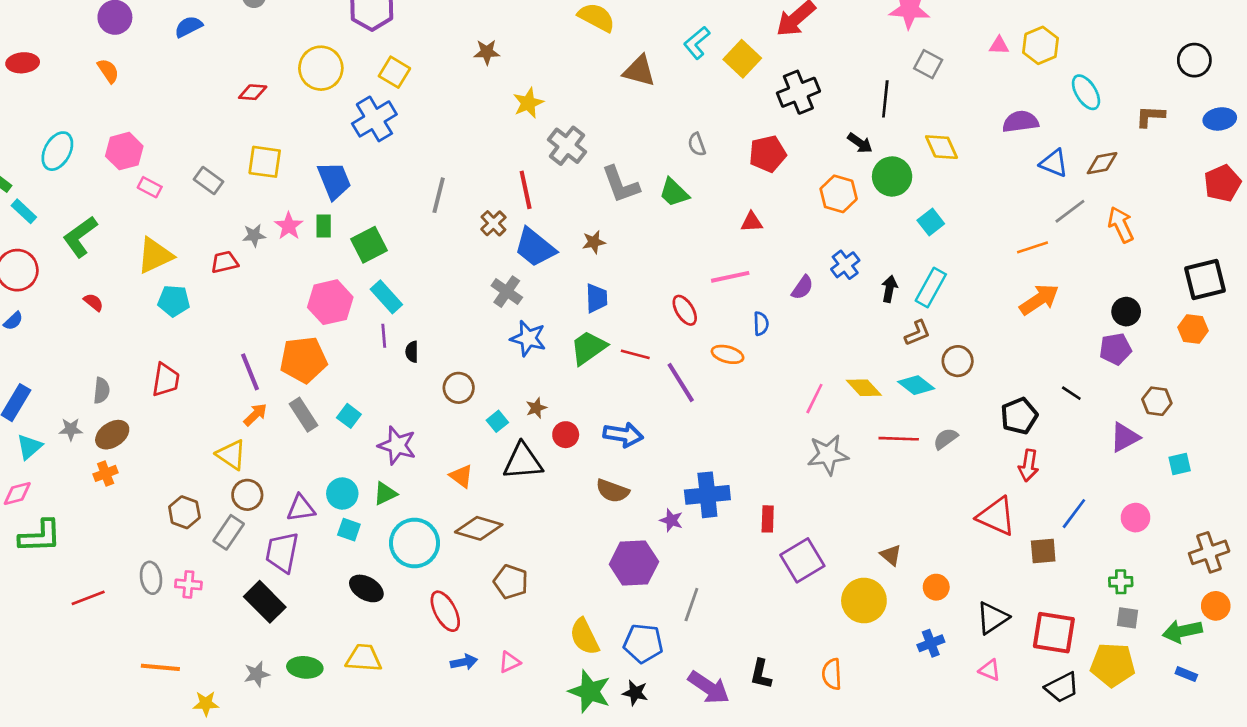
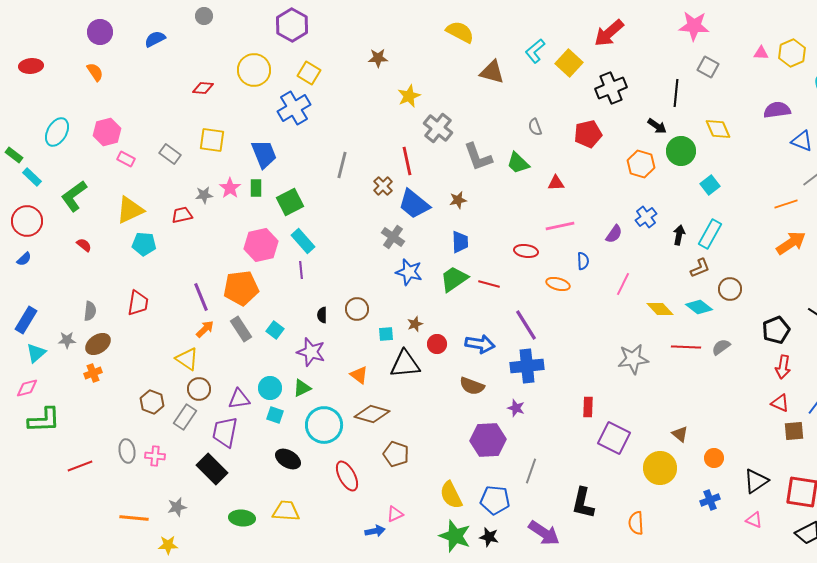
red triangle: (752, 222) -> (556, 183), moved
red ellipse: (685, 310) -> (526, 251), turned -50
black semicircle: (412, 352) -> (322, 315), moved
purple line: (681, 382) -> (526, 325), moved
pink line: (814, 399) -> (623, 284), moved
cyan square: (497, 421) -> (386, 334), turned 35
blue cross: (707, 495) -> (527, 366), moved
red triangle: (996, 516) -> (780, 403), moved, size x0.6
purple square: (802, 560) -> (614, 438), turned -32
blue arrow: (464, 662) -> (375, 531), moved
gray star: (257, 674) -> (177, 507), moved
black L-shape: (761, 674) -> (583, 503), moved, size x1.4

